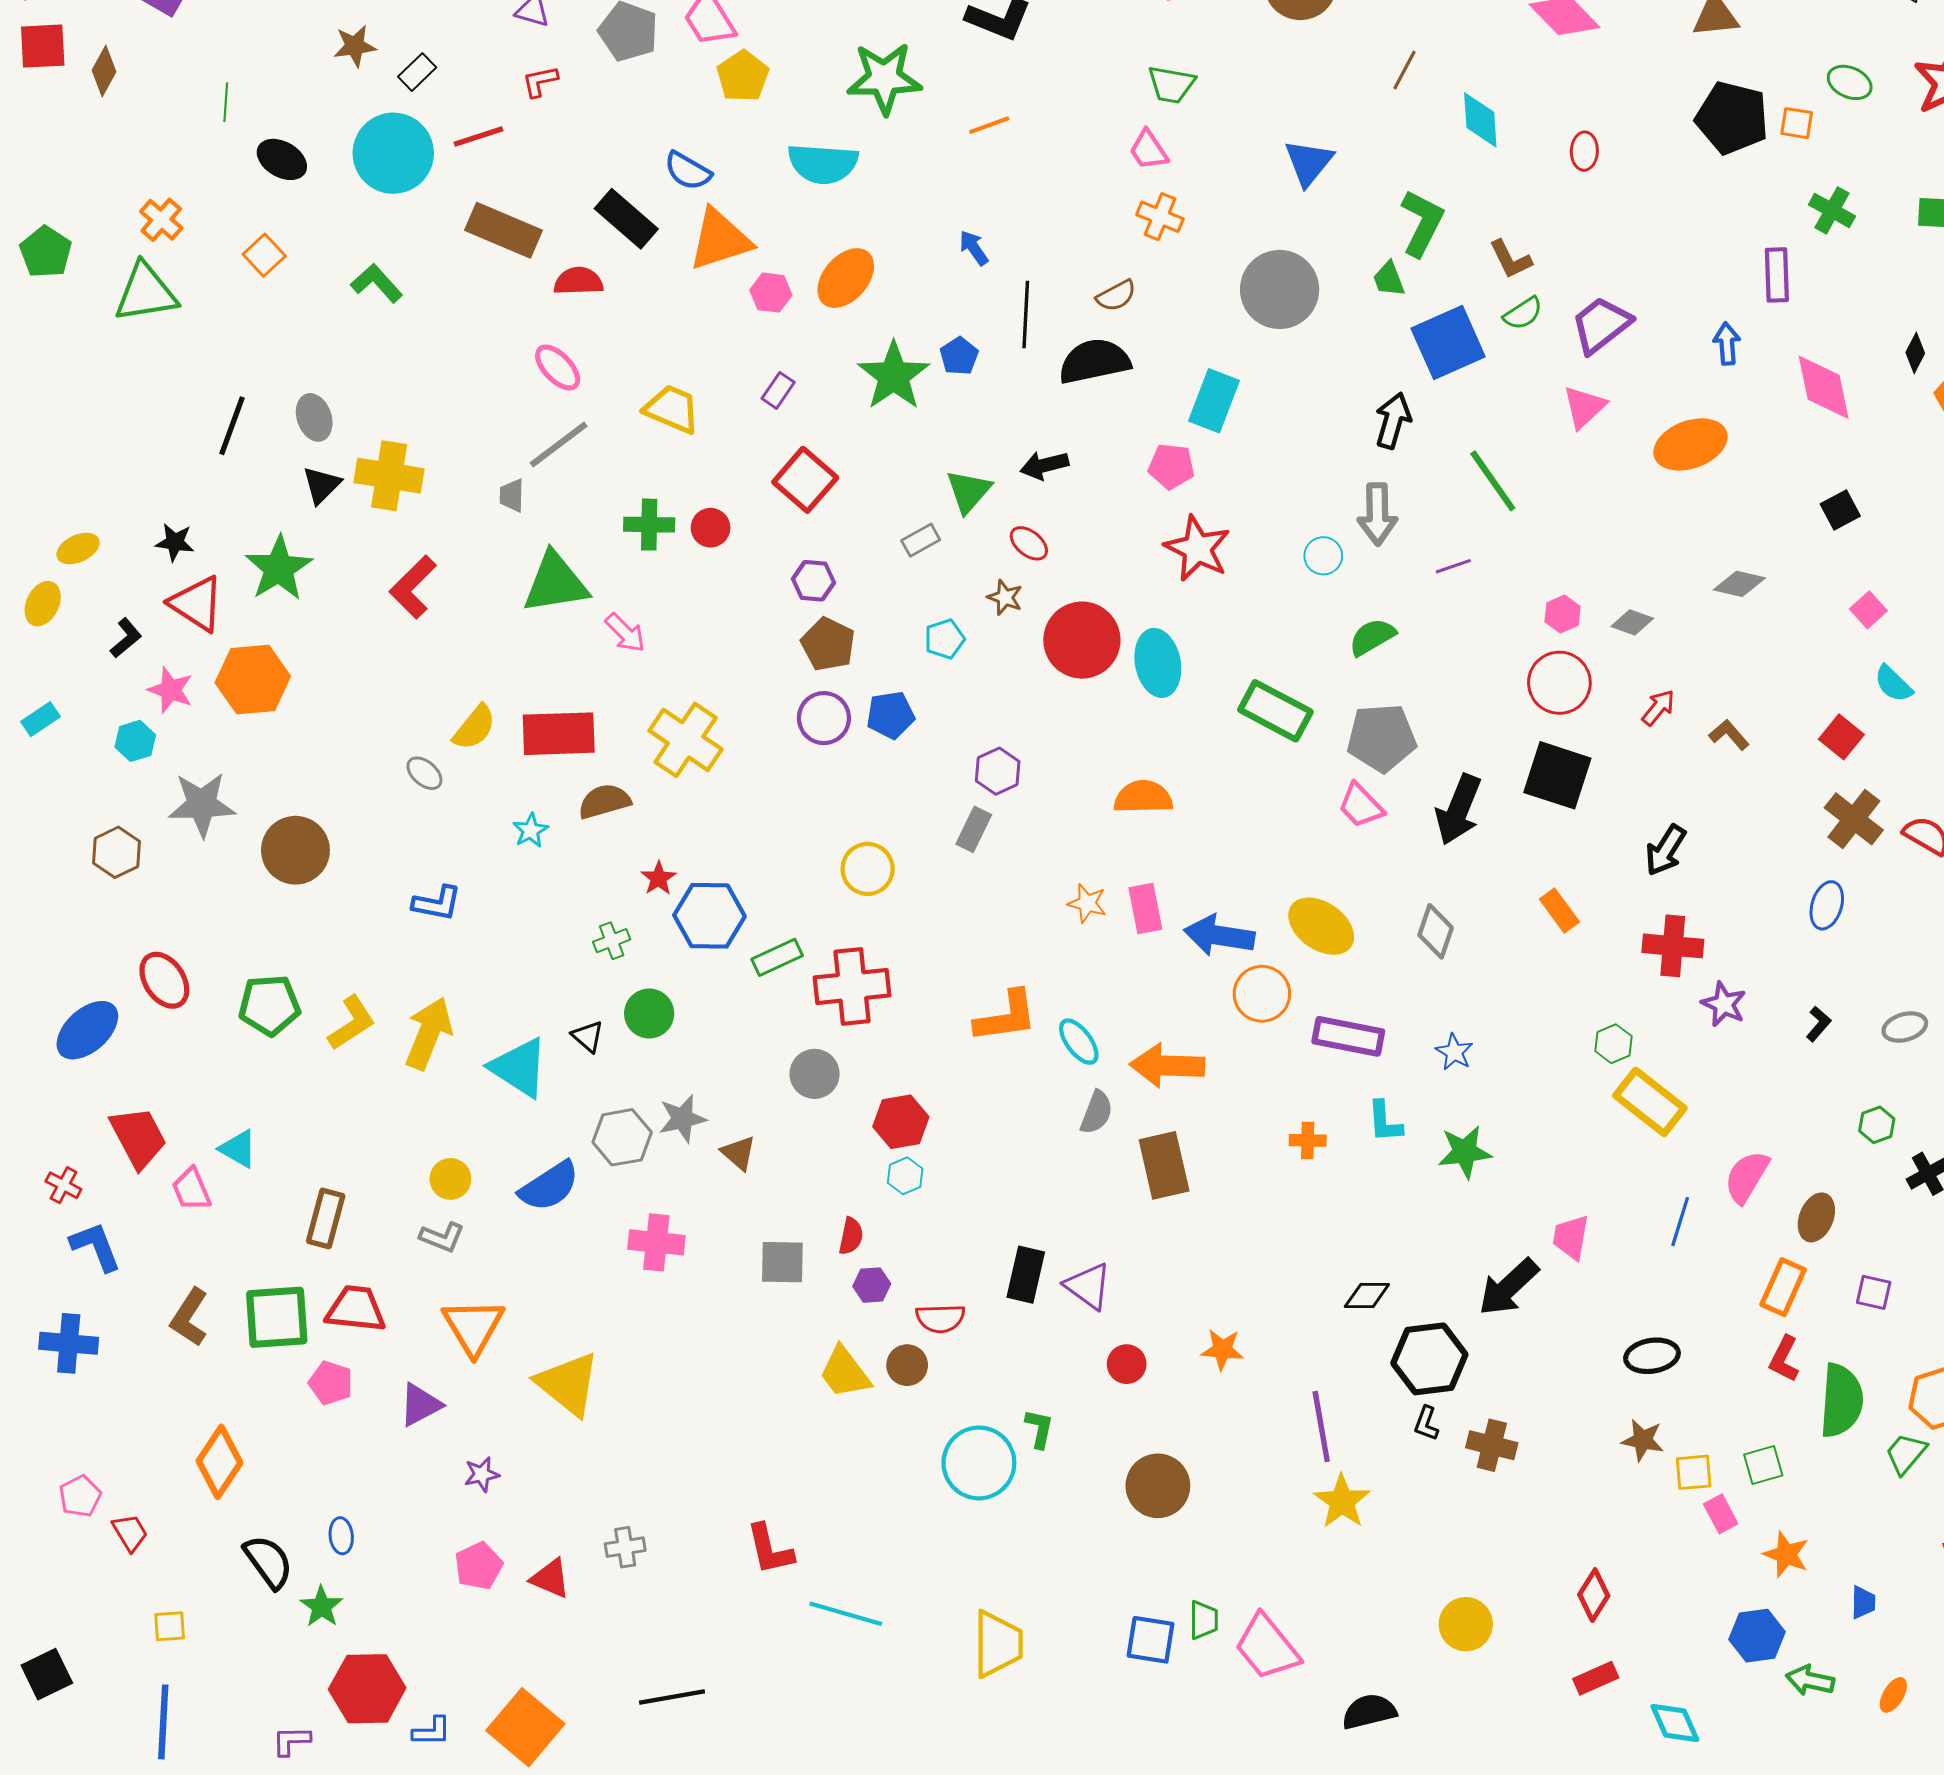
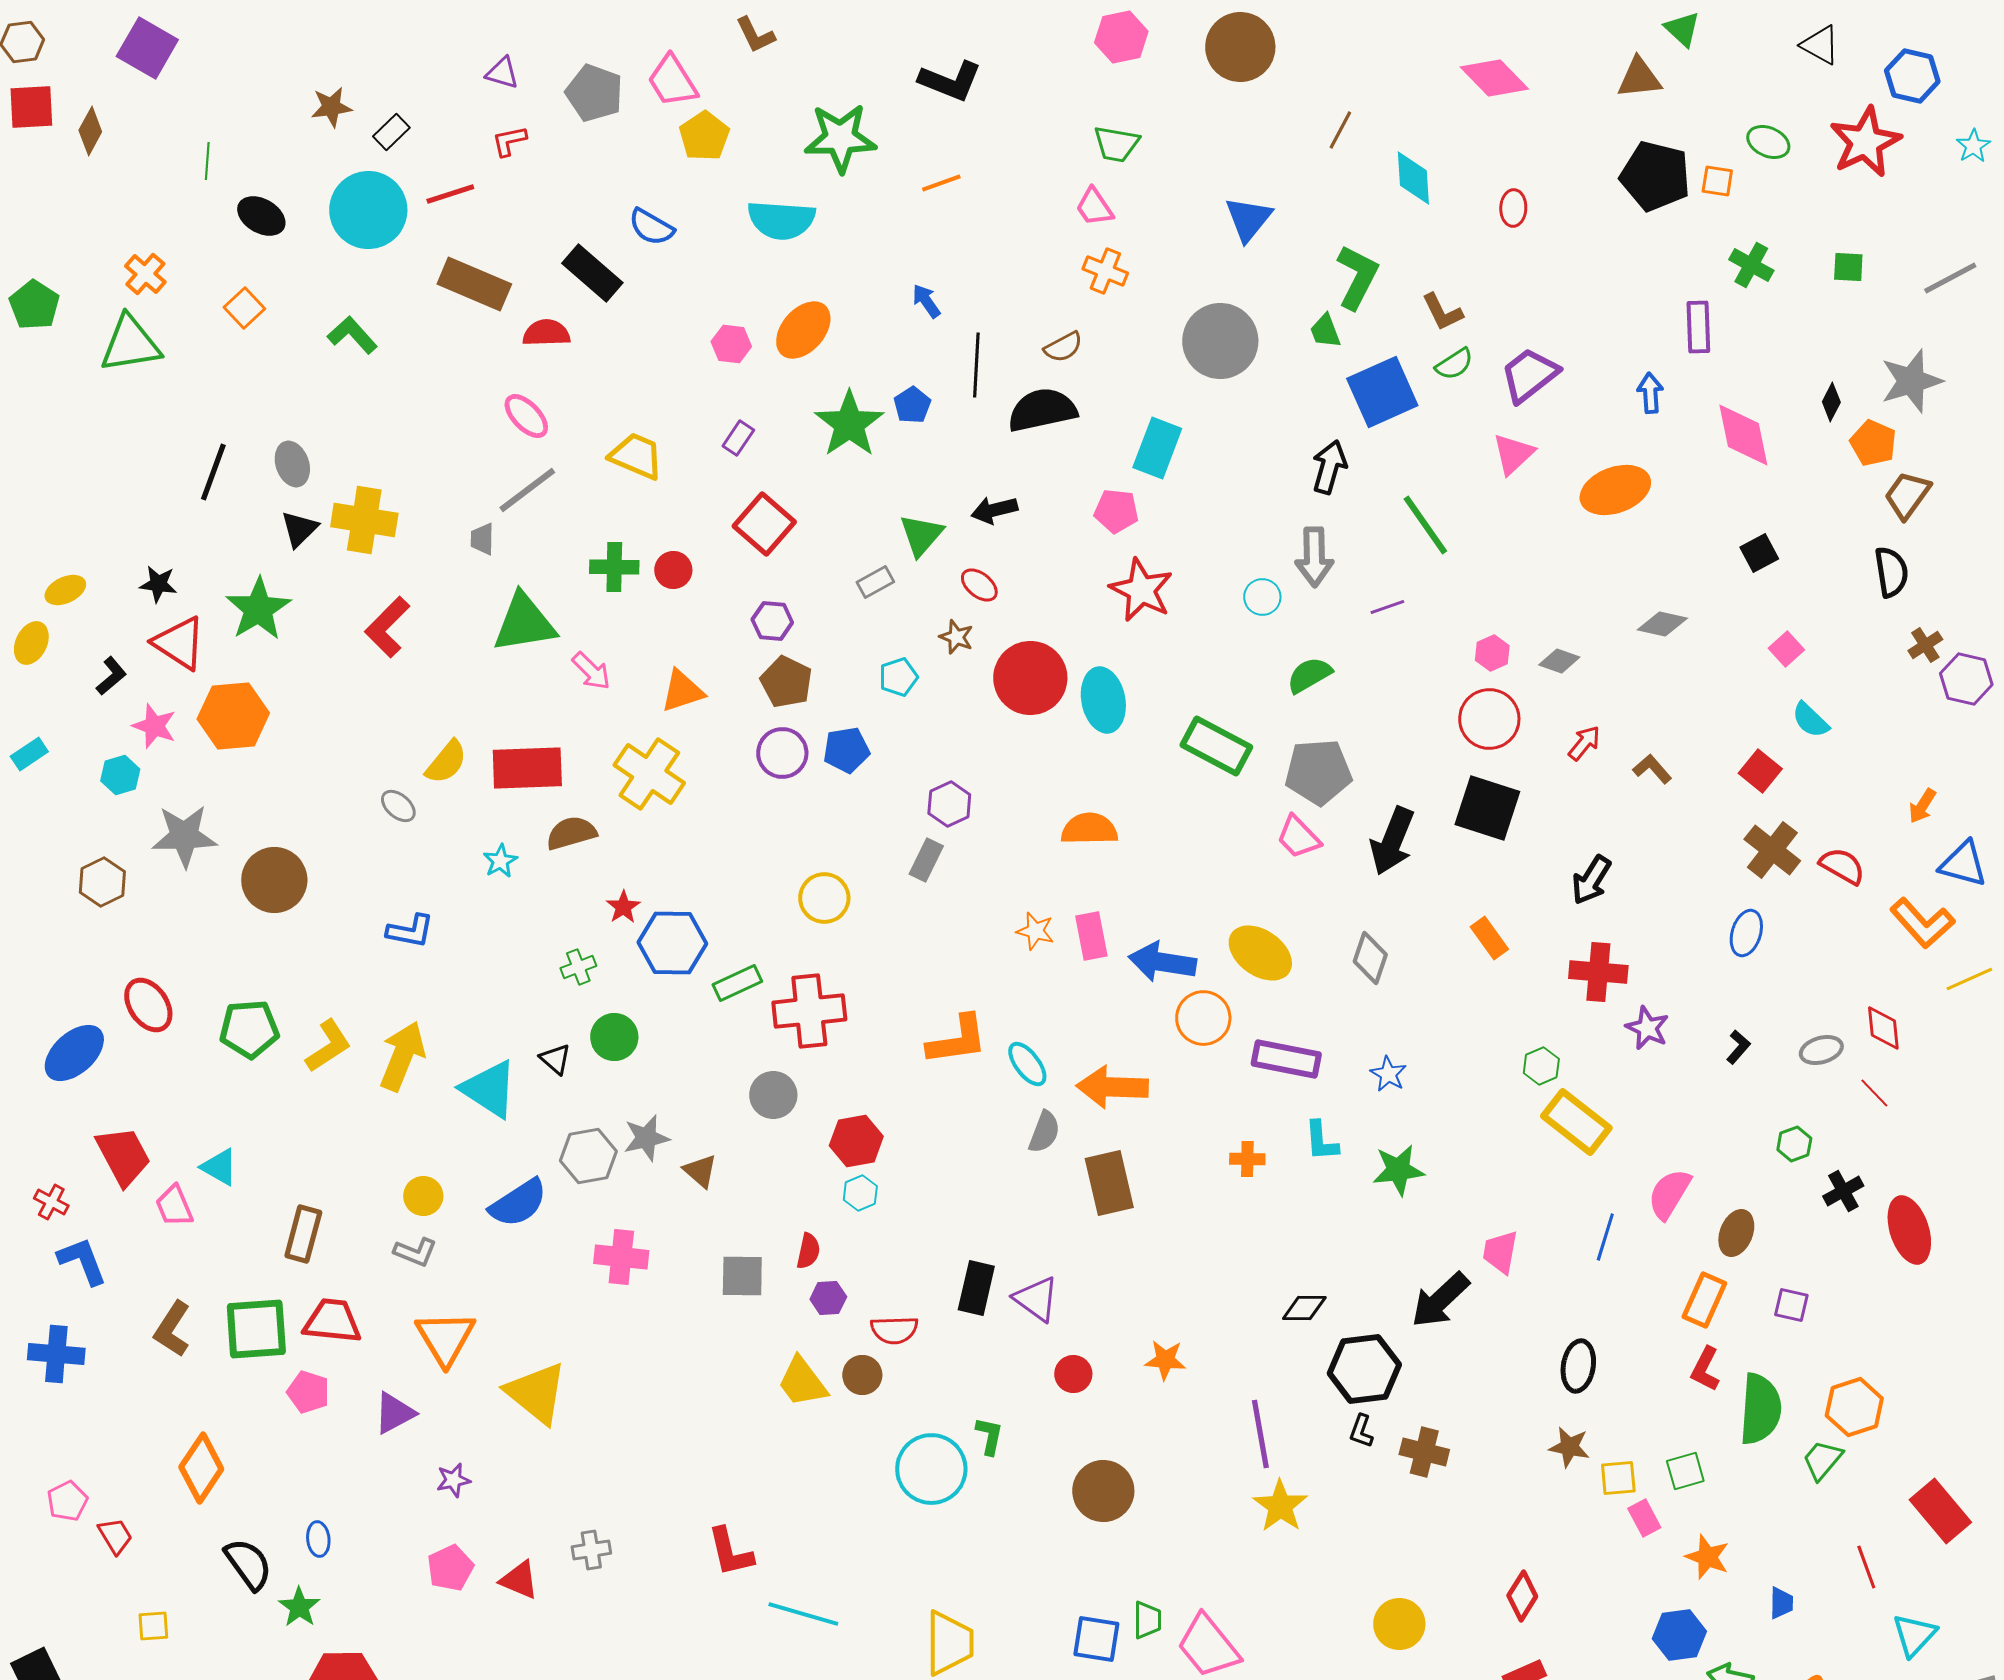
orange triangle: (720, 240) -> (682, 691), moved, size x0.7
black ellipse: (1652, 1356) -> (1578, 1366), turned -72

